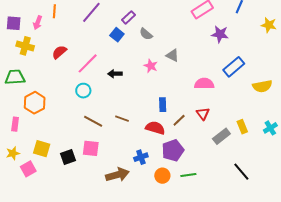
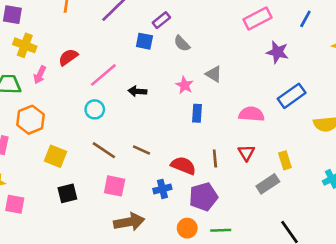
pink arrow: (38, 23) -> (40, 75), moved
blue square: (117, 35) -> (144, 41), turned -32
blue rectangle: (163, 105) -> (197, 113), moved
brown line: (179, 120) -> (215, 158), turned -56
yellow rectangle: (242, 127) -> (285, 160), moved
pink square: (91, 148) -> (115, 186), moved
yellow square: (42, 149) -> (55, 156), moved
blue cross: (141, 157) -> (162, 189), moved
pink square: (28, 169) -> (15, 204), turned 35

